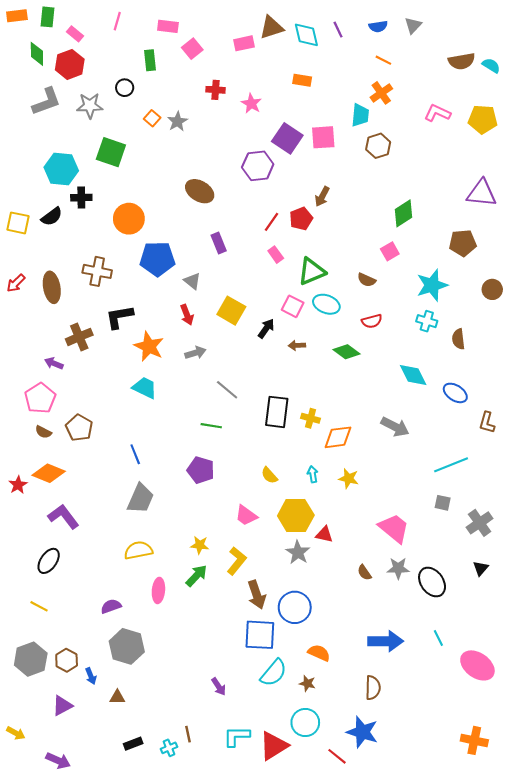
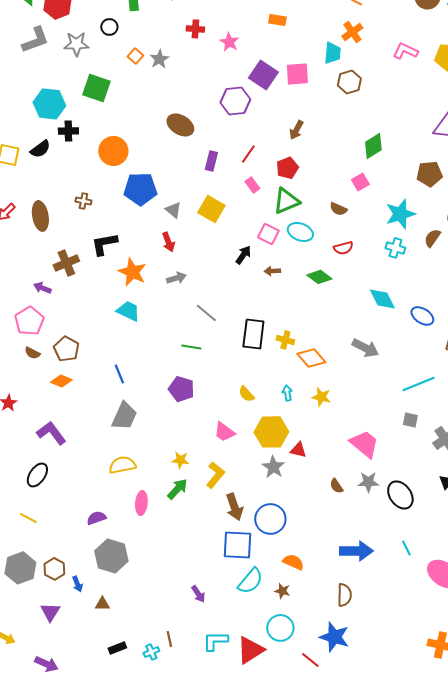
red pentagon: (301, 219) -> (287, 168), moved
purple rectangle: (219, 243) -> (211, 161), moved, turned 36
brown cross: (97, 271) -> (83, 201), size x0.6
yellow square: (231, 311) -> (211, 209), moved
brown semicircle: (458, 339) -> (432, 238), moved, turned 42
orange diamond: (338, 437) -> (311, 358), turned 56
orange diamond: (49, 473) -> (61, 381), moved, size x0.7
purple triangle: (62, 706) -> (50, 612), turned -30

